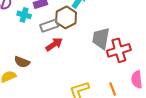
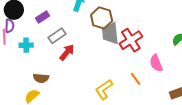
cyan cross: (24, 15) -> (26, 45), moved
brown hexagon: (66, 17) -> (102, 18), moved

